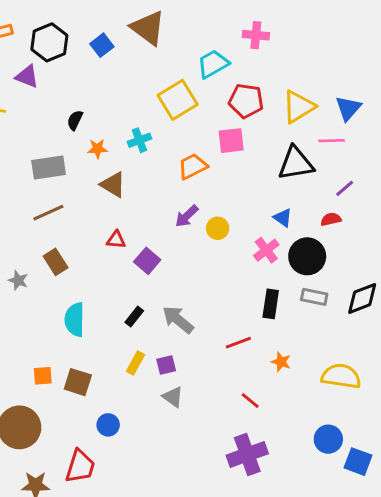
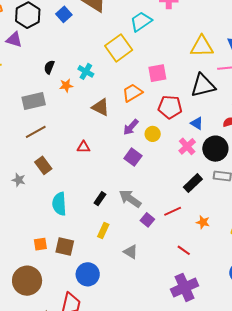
red pentagon: (246, 101) -> (170, 107), moved
yellow triangle: (299, 107) -> (202, 46), turned 35
cyan cross: (139, 140) -> (86, 71), moved, turned -35
brown triangle: (113, 185) -> (101, 107), moved
purple square: (147, 261) -> (133, 157), moved
black rectangle: (271, 304) -> (193, 183), turned 42
purple square: (166, 365) -> (147, 220), moved, turned -32
blue circle: (108, 425) -> (88, 274), size x1.5

